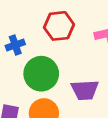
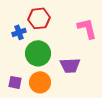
red hexagon: (59, 26) -> (39, 18), moved

